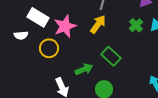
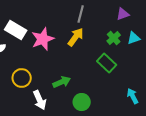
yellow circle: (49, 48) -> (22, 78), moved
green rectangle: (111, 56) -> (107, 63), moved

